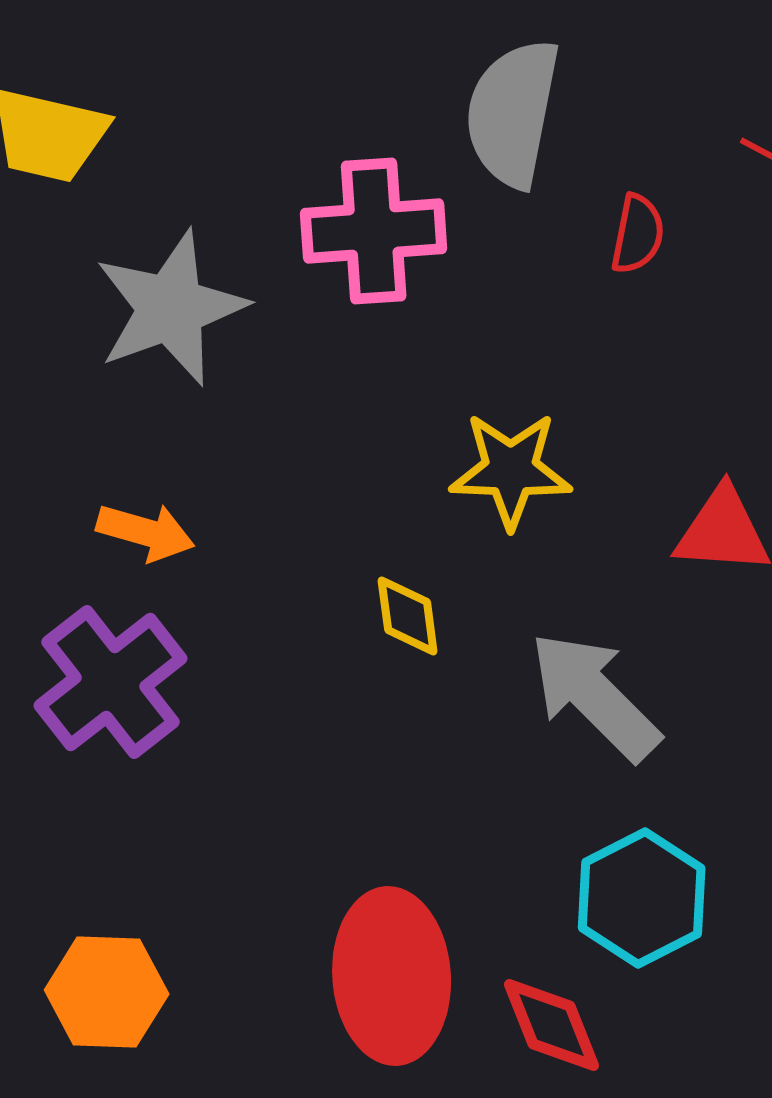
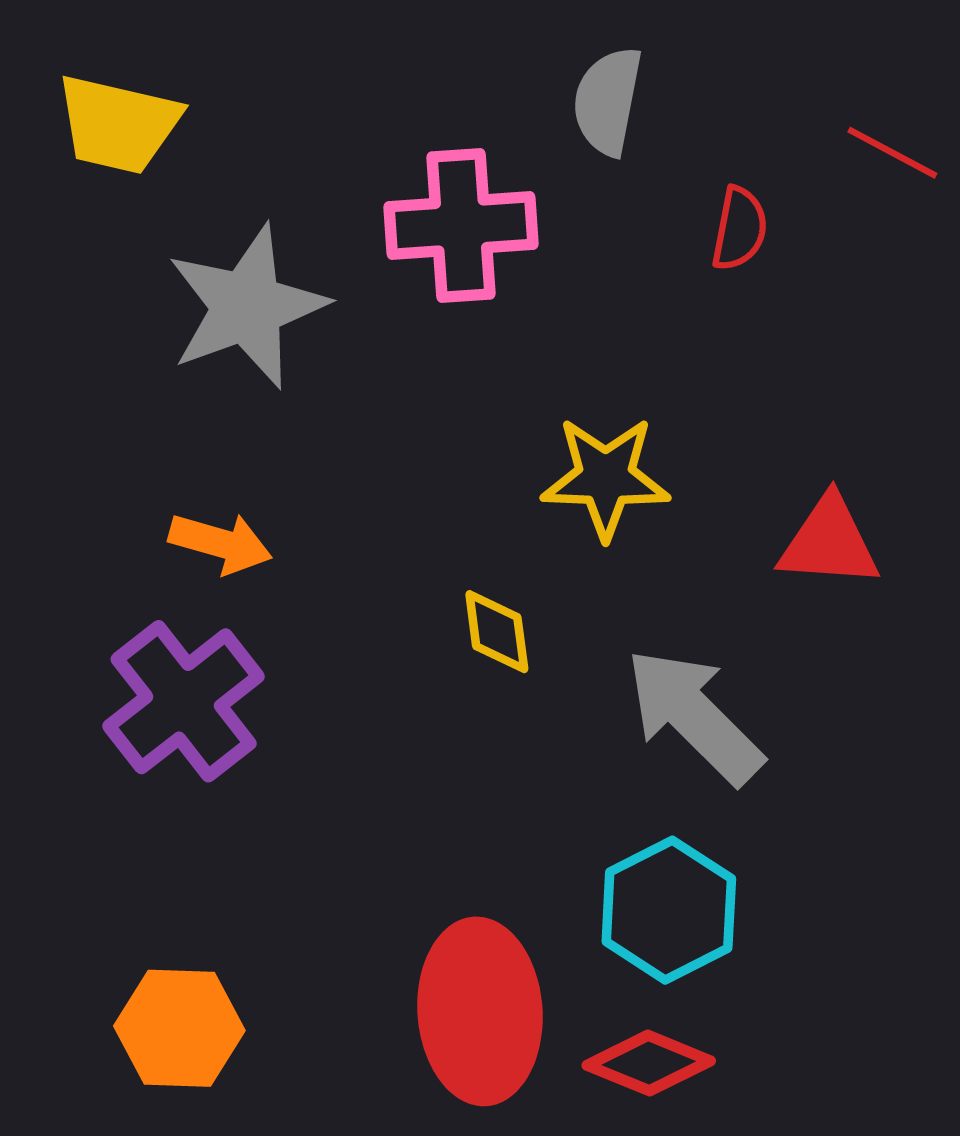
gray semicircle: (513, 113) -> (608, 101), size x0.7
cyan hexagon: (642, 898) -> (669, 910), moved
red diamond: (552, 1025) -> (649, 1063), turned -46

